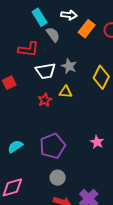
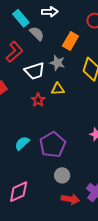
orange rectangle: (87, 29) -> (70, 41), moved
red L-shape: (28, 49) -> (15, 52), turned -40
cyan semicircle: (15, 146) -> (22, 143), moved

